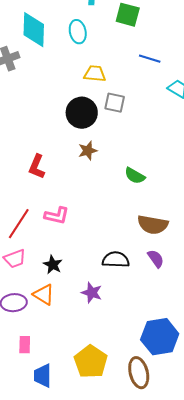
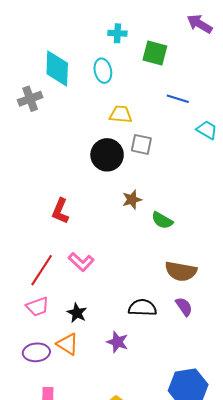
brown star: (88, 151) -> (132, 200), moved
pink L-shape: (57, 216) -> (81, 262), turned 30

